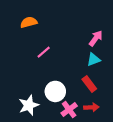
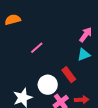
orange semicircle: (29, 22) -> (13, 20), moved
red rectangle: (89, 84) -> (69, 75), moved

